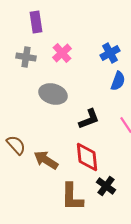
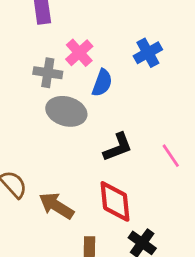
gray cross: (26, 57) -> (48, 73), moved
blue semicircle: (118, 81) -> (102, 83), moved

